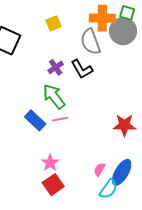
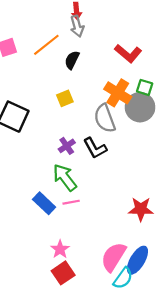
orange cross: (102, 18) -> (118, 93), turned 30
pink semicircle: (99, 169) -> (113, 257), size x2.0

